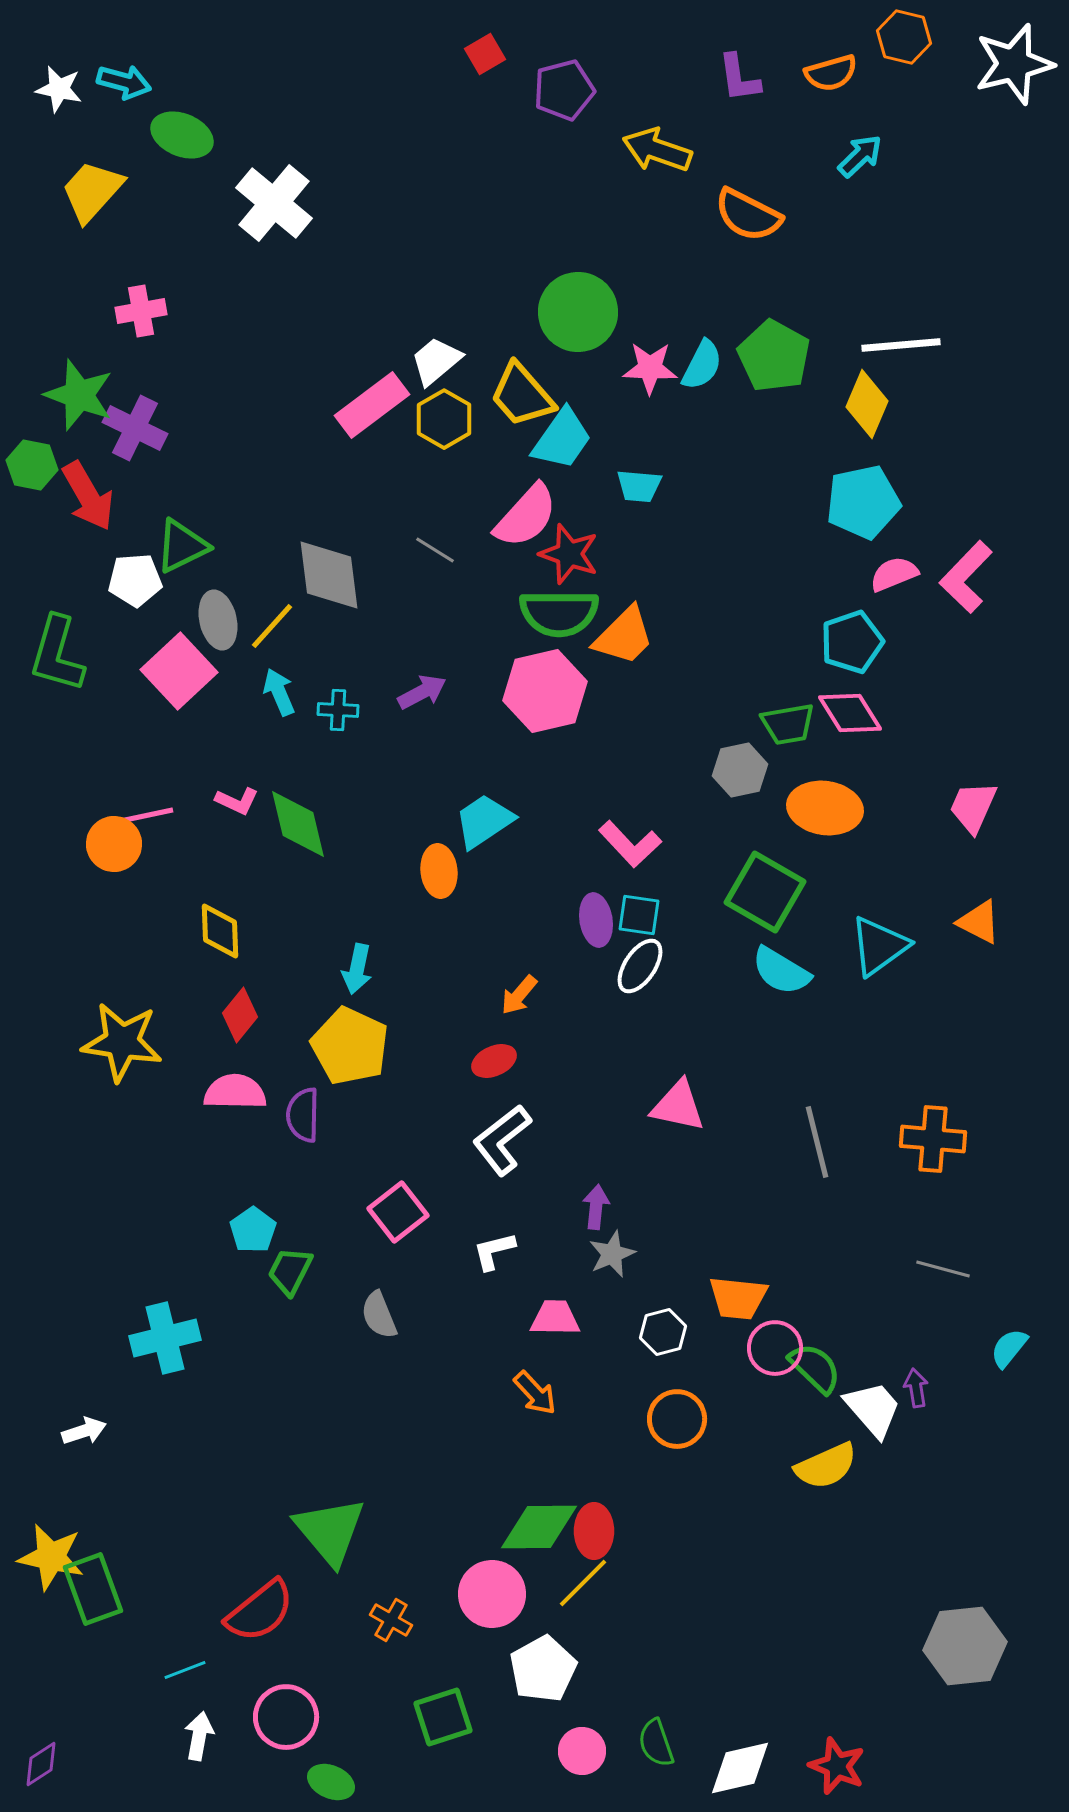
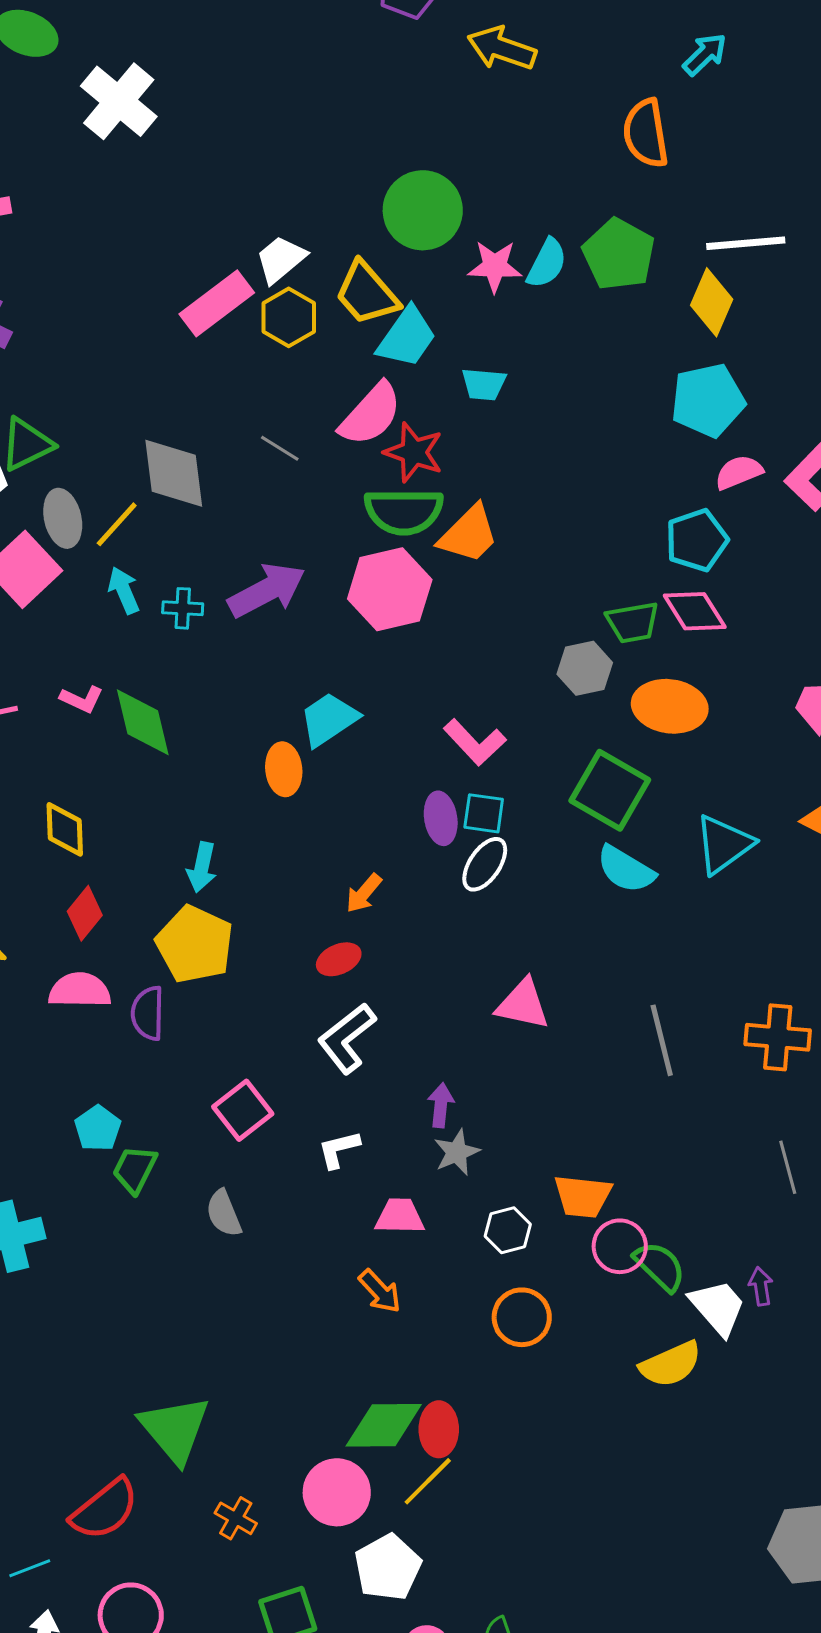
orange semicircle: (748, 215) -> (646, 133), moved, turned 54
purple arrow: (422, 692) -> (267, 590), size x1.6
gray line: (943, 1269) -> (788, 1167), turned 60

